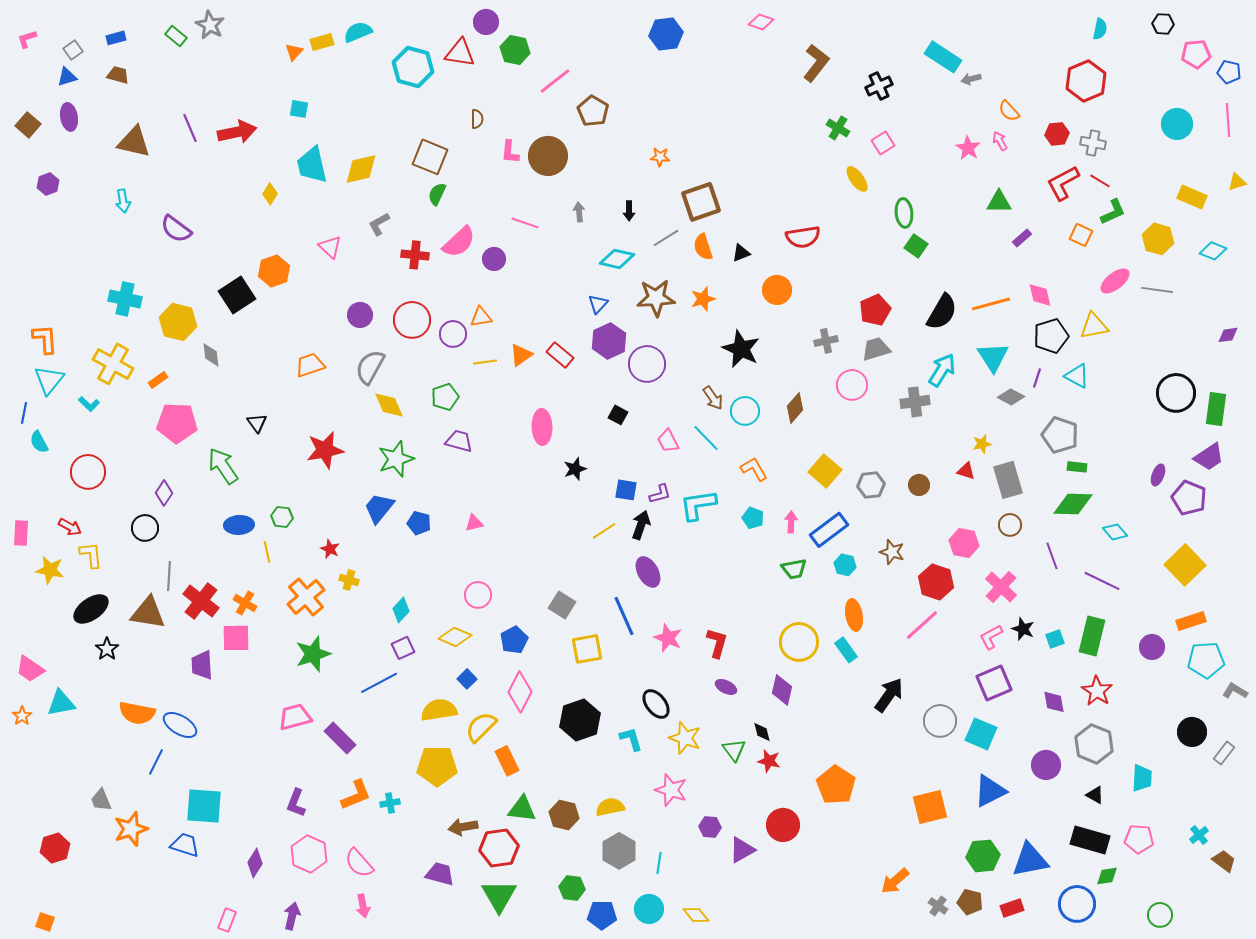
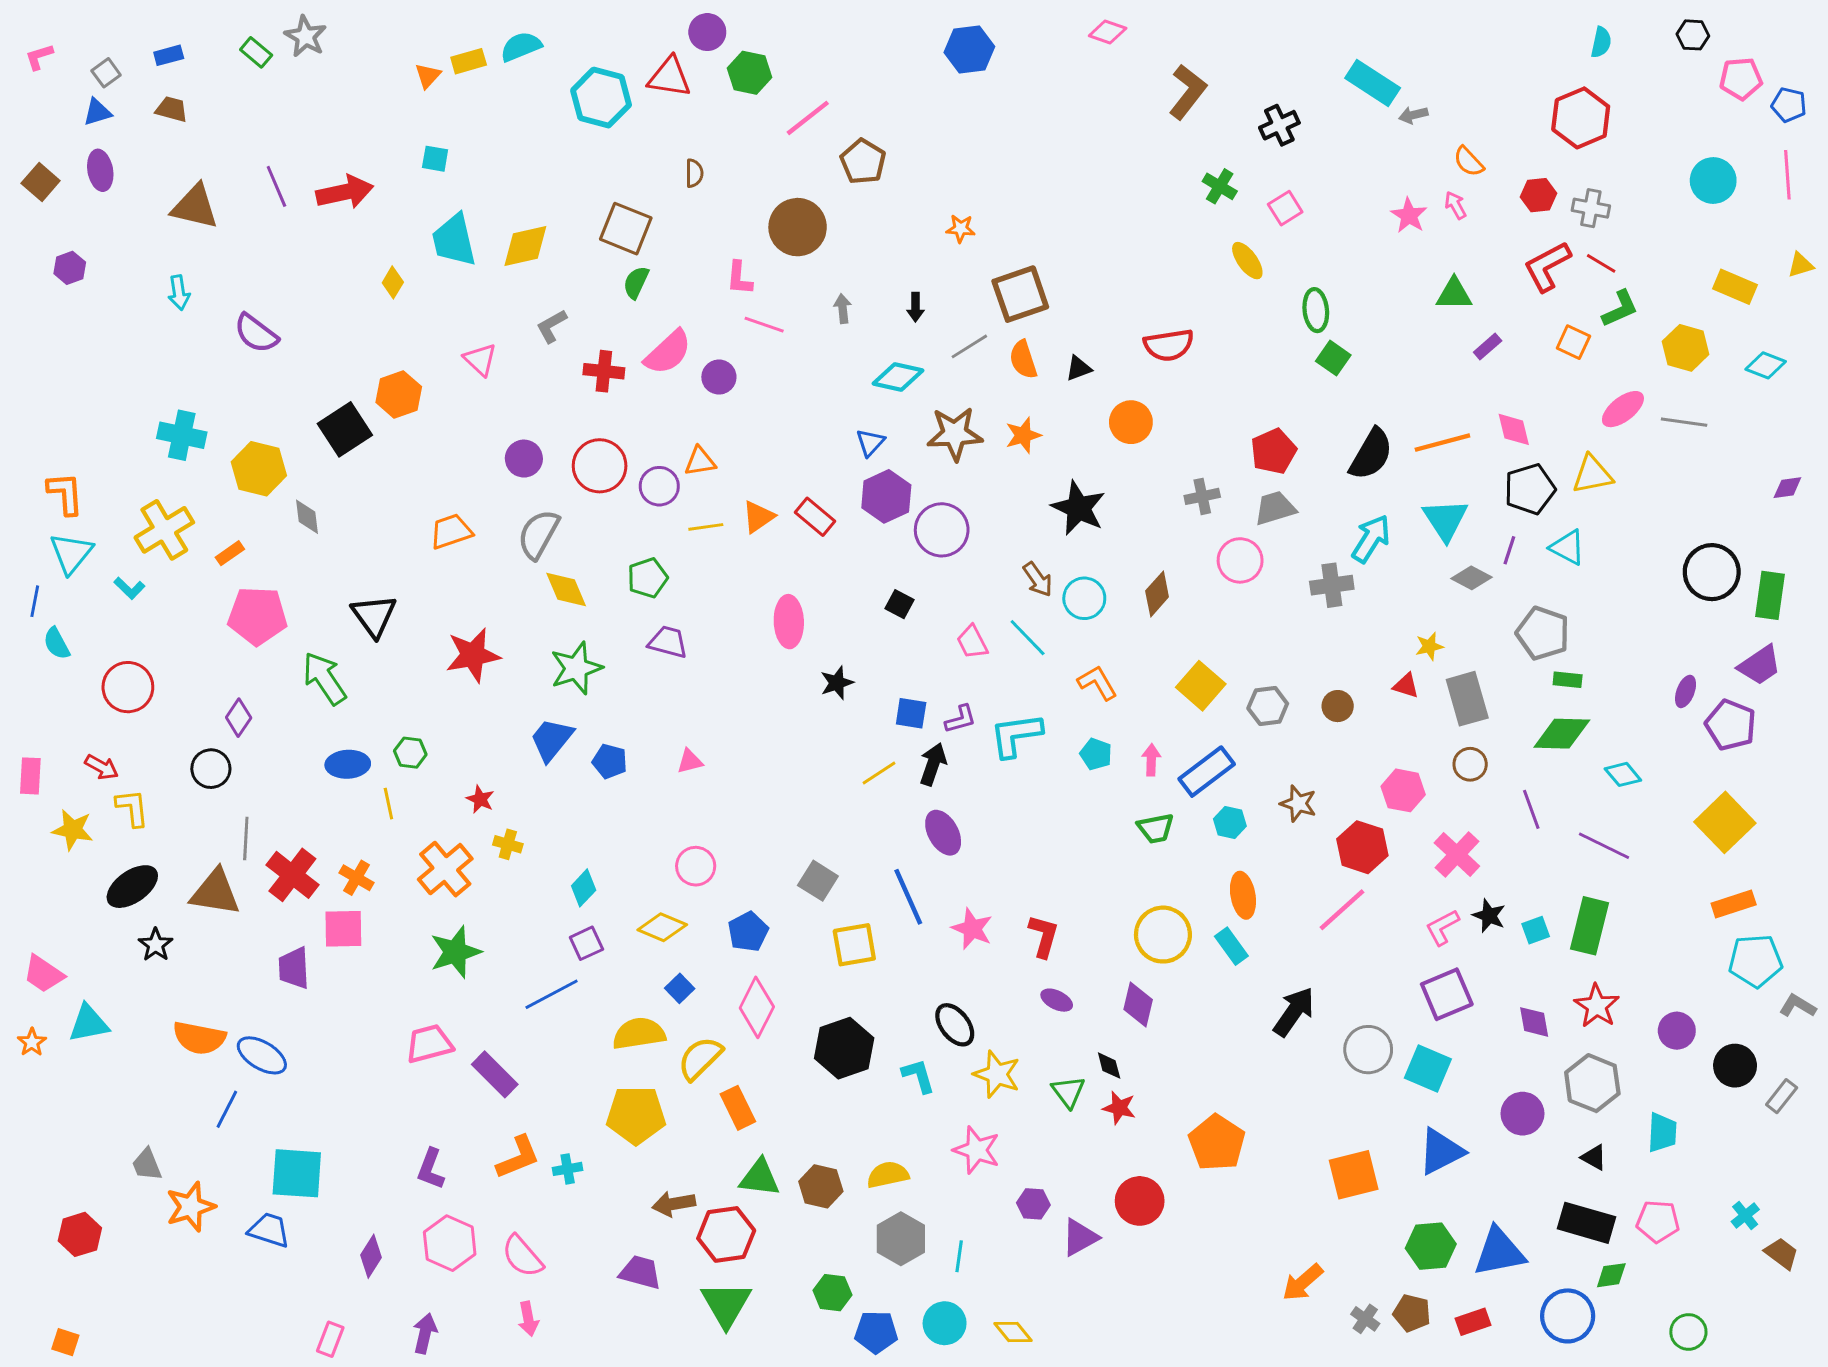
pink L-shape: (510, 152) -> (739, 278), moved
yellow cross: (113, 364) -> (164, 530), turned 30
black triangle: (257, 423) -> (374, 616), size x1.6
purple circle: (1152, 647) -> (1677, 1031), moved

